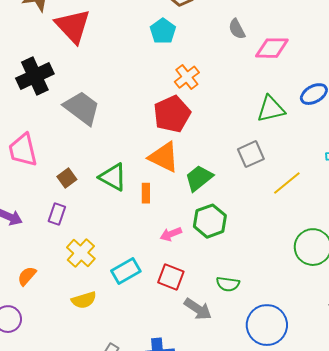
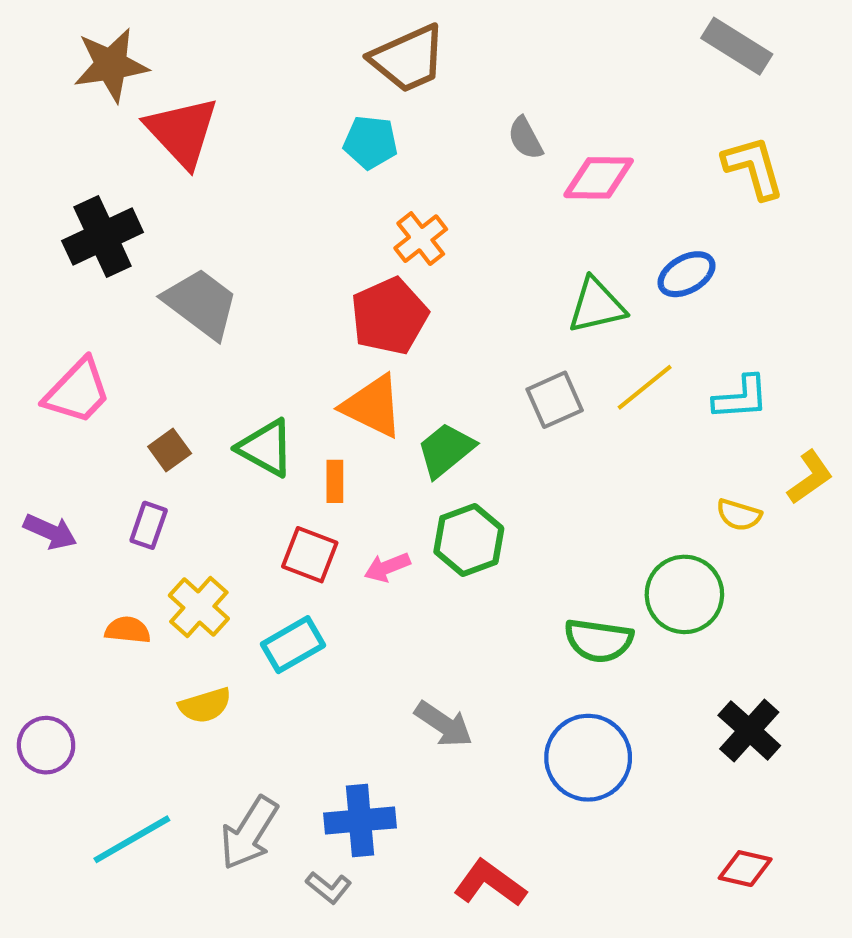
cyan pentagon: (163, 31) -> (370, 142), turned -30
pink trapezoid: (23, 150) -> (77, 391), turned -123
yellow line: (287, 183) -> (645, 387), moved
orange semicircle: (27, 276) -> (128, 630), moved, turned 55
red square: (171, 277) -> (310, 555), moved
green semicircle: (228, 284) -> (599, 640), moved, size x1.4

